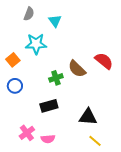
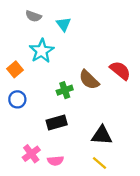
gray semicircle: (29, 14) -> (34, 16), turned 88
cyan star: (36, 44) -> (42, 51), turned -30
yellow line: (95, 141) -> (99, 163), moved

